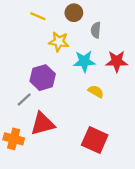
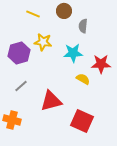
yellow star: (59, 42) -> (43, 42), moved
red star: (117, 61) -> (101, 64), moved
purple hexagon: (43, 78) -> (19, 53), moved
red triangle: (43, 124) -> (51, 101), moved

